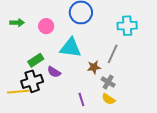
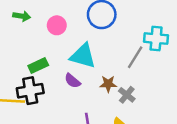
gray line: (113, 54) -> (135, 57), moved
purple semicircle: (54, 72) -> (72, 81), moved
gray cross: (108, 82) -> (127, 95), moved

